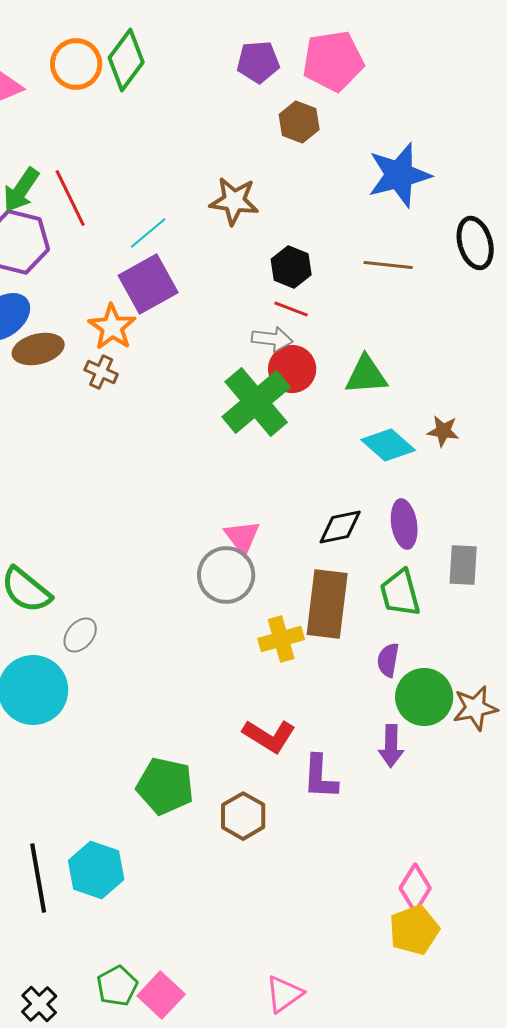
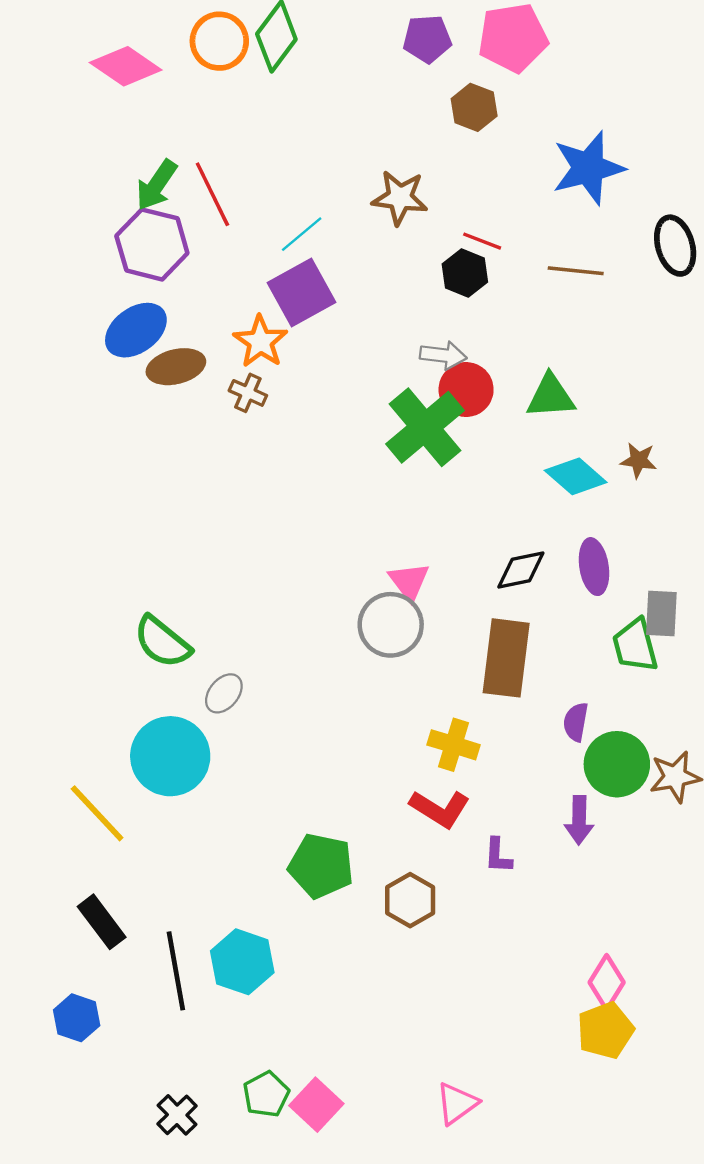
red line: (291, 309) -> (482, 241), moved
green trapezoid: (400, 593) -> (635, 645), moved
yellow cross: (281, 639) -> (453, 745), moved, turned 33
purple L-shape: (320, 777) -> (498, 856), size x0.7

